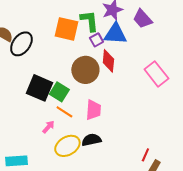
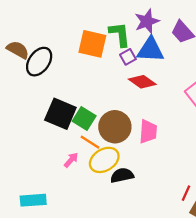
red diamond: (108, 61) -> (142, 82), turned -60
brown circle: (85, 70) -> (115, 127), moved
pink trapezoid: (93, 110) -> (148, 131), moved
yellow ellipse: (67, 146) -> (104, 160), moved

